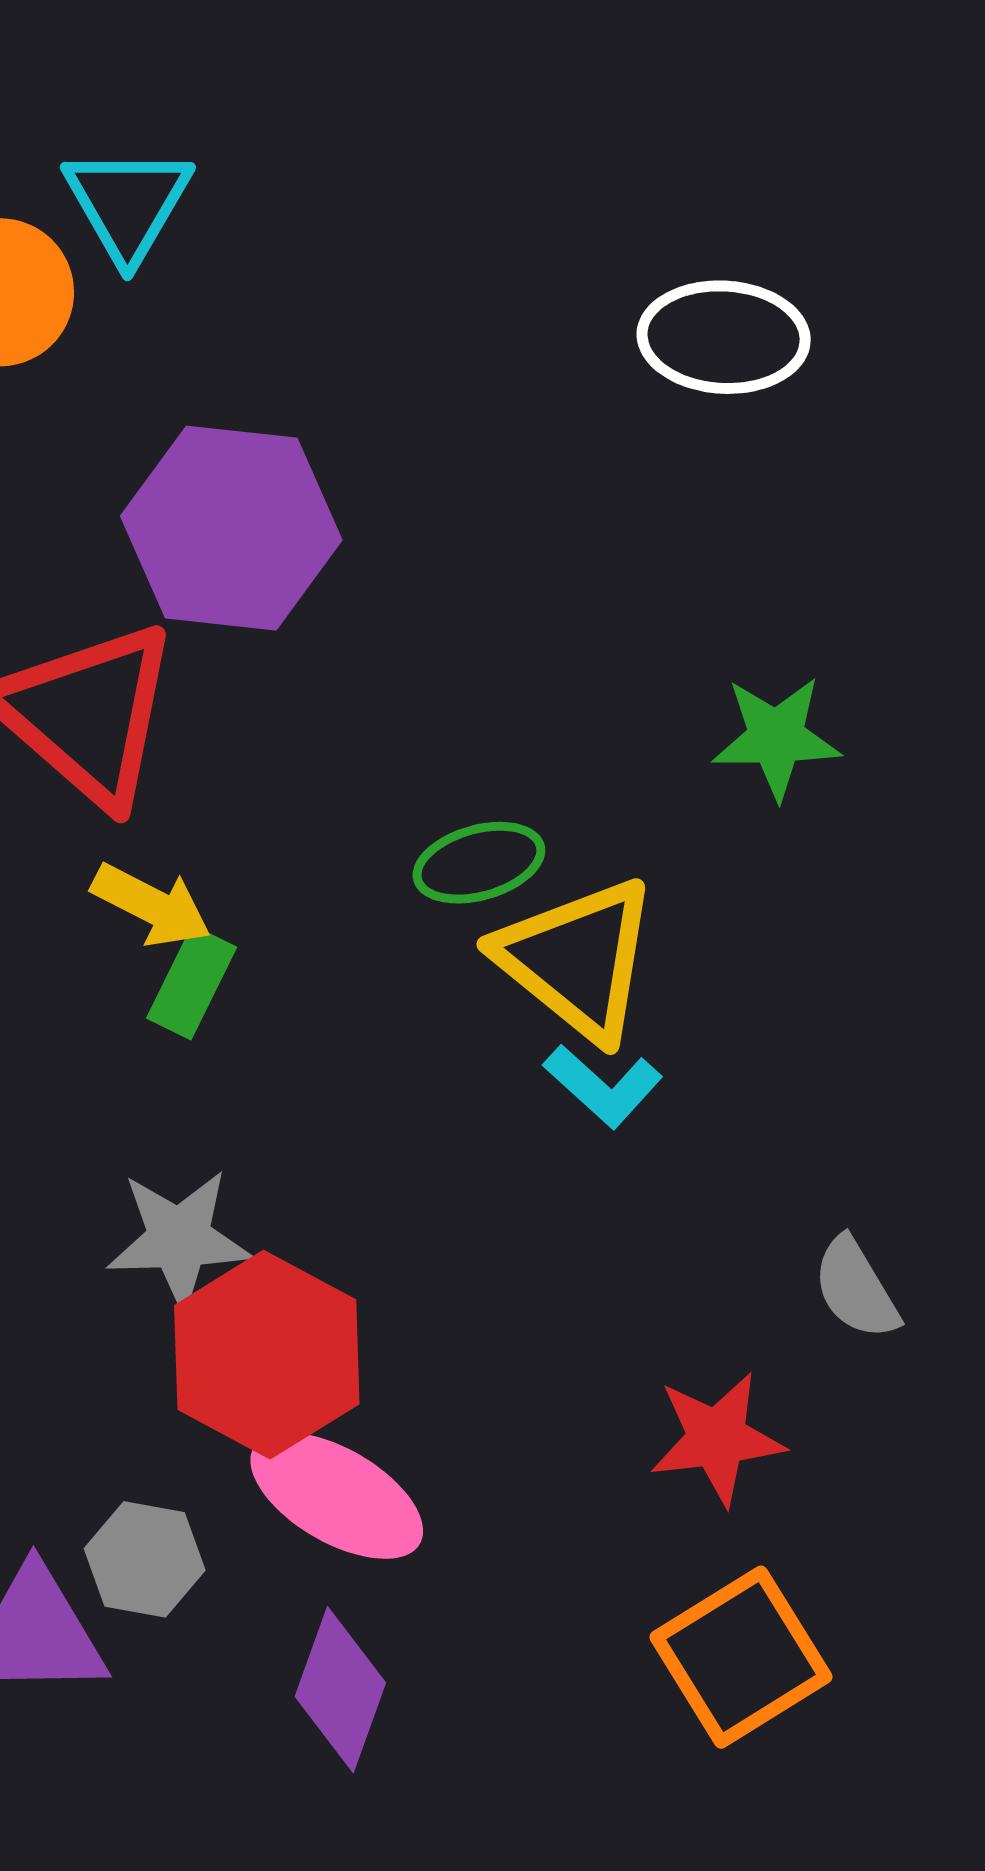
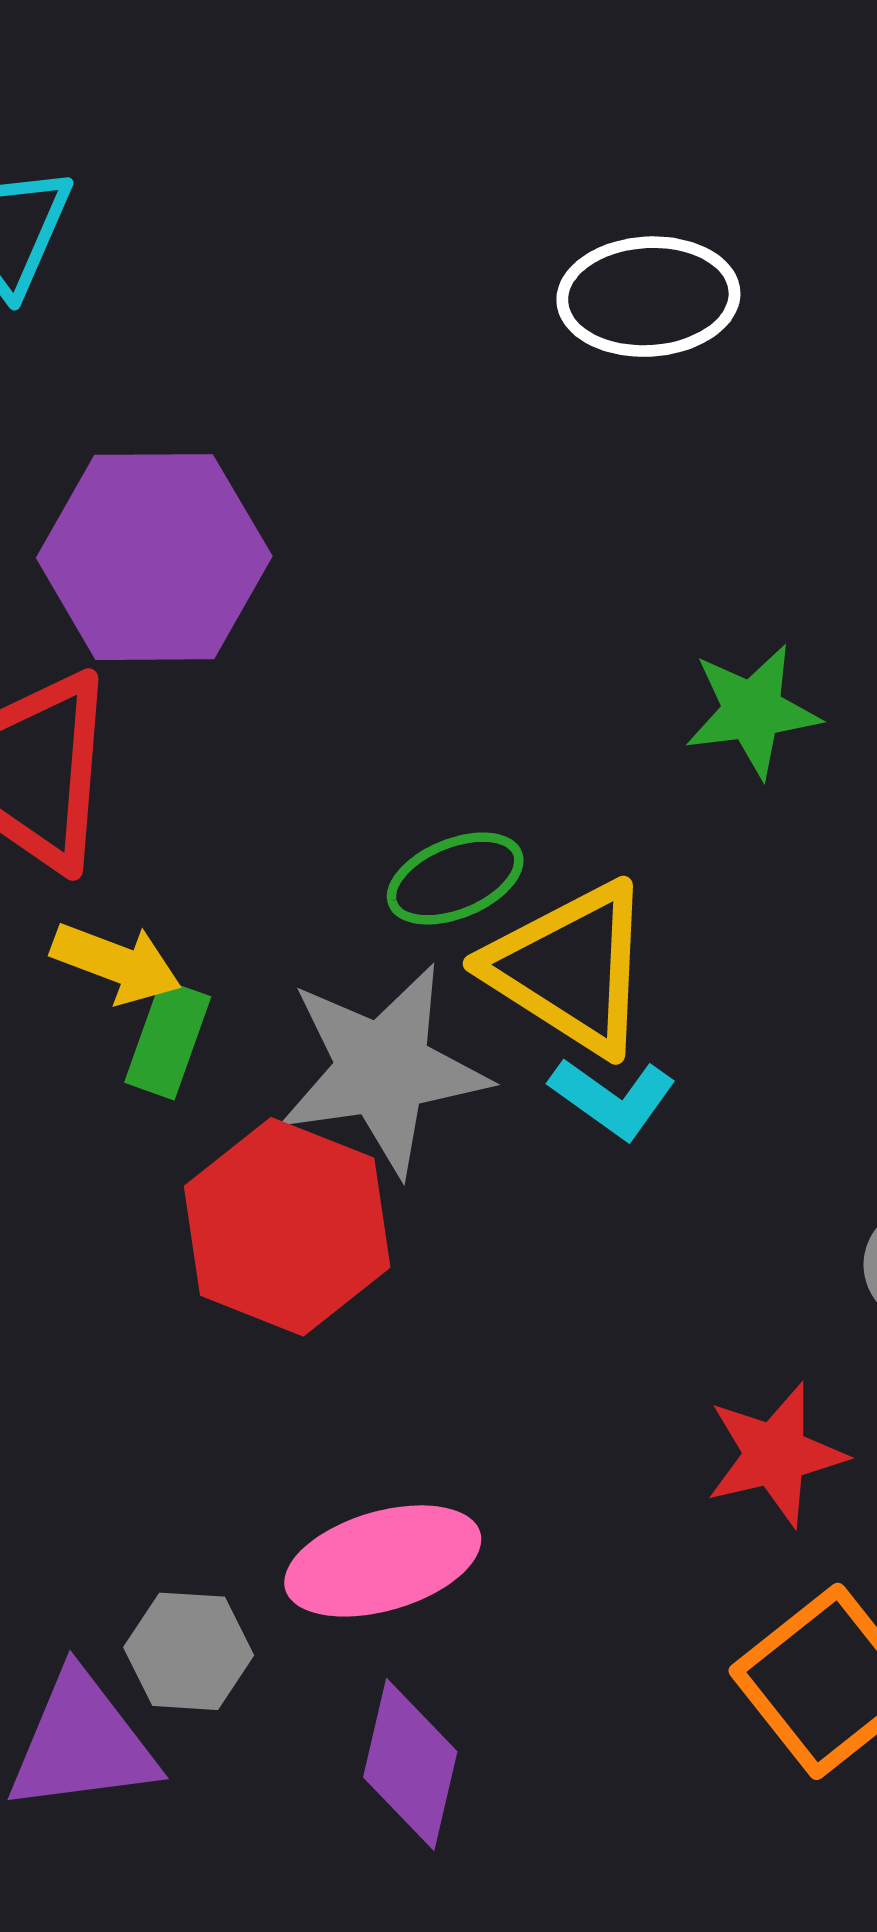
gray star: (179, 1239) -> (383, 1069), moved, size x1.4
red hexagon: (267, 1355) -> (287, 1227), moved
pink ellipse: (337, 1496) -> (383, 1561), turned -40

